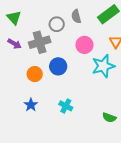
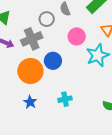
orange circle: (35, 74) -> (30, 71), size x1.6
cyan cross: (66, 106) -> (65, 99), turned -32

